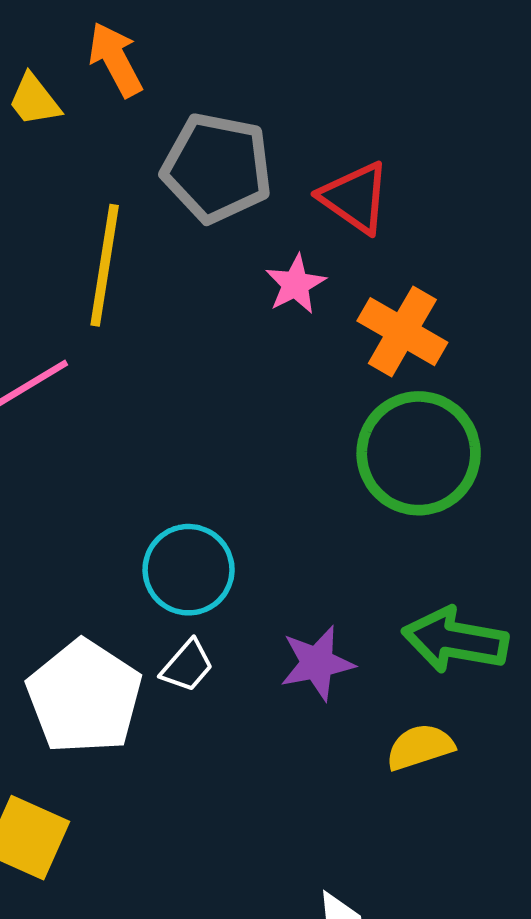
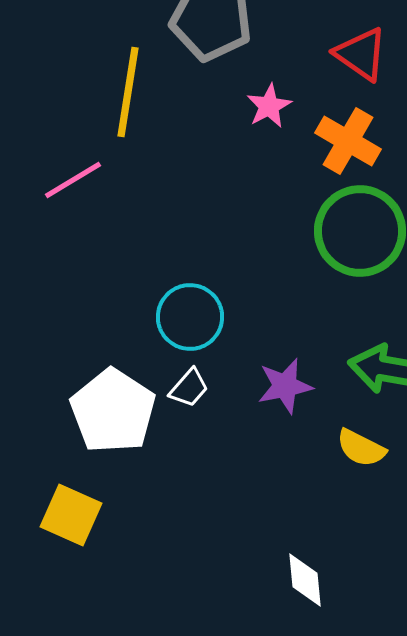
red triangle: (355, 198) -> (361, 54), moved
yellow semicircle: (420, 747) -> (361, 448), turned -135

